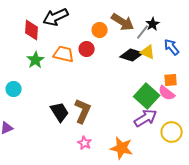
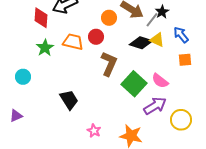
orange square: (171, 80) -> (185, 60), moved
pink semicircle: (167, 93) -> (160, 81), moved
green square: (147, 96) -> (134, 84), moved
brown L-shape: (83, 111) -> (109, 64), moved

